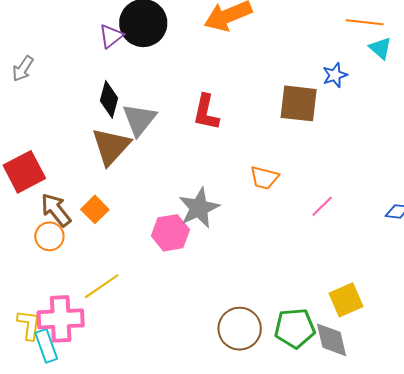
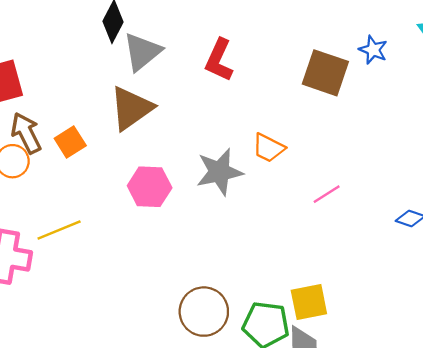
blue star: (335, 75) -> (373, 50), turned 30
brown triangle: (111, 146) -> (131, 108), moved
gray star: (199, 208) -> (219, 172), moved
yellow square: (346, 300) -> (309, 302), moved

